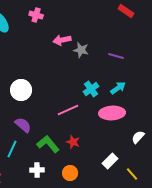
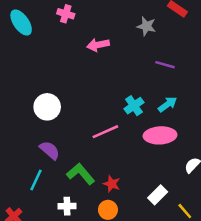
gray star: (81, 50) -> (146, 26), moved
red star: (73, 142) -> (112, 184), moved

